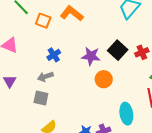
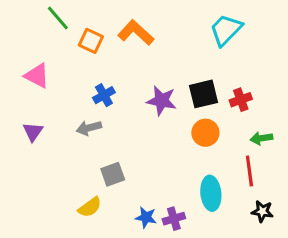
black square: (118, 50) -> (203, 94), turned 30
orange circle: (104, 79) -> (205, 133), moved
gray square: (41, 98) -> (113, 174), moved, turned -35

